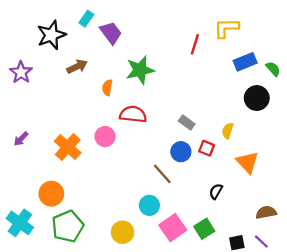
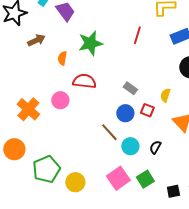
red line: (195, 44) -> (137, 35), moved
cyan circle: (149, 205) -> (130, 146), moved
green pentagon: (68, 226) -> (46, 169), moved

